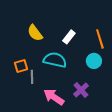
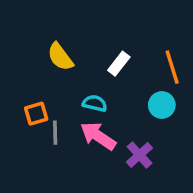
cyan semicircle: (55, 60) -> (95, 103), size x0.6
pink arrow: (54, 97) -> (98, 136), moved

